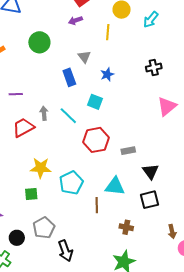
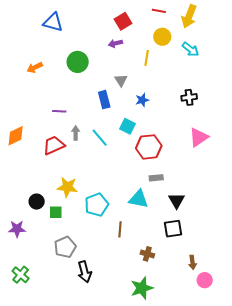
cyan arrow: (151, 20) -> (190, 49), turned -96
purple line: (16, 94) -> (59, 111), moved
red hexagon: (96, 140) -> (149, 147), moved
cyan triangle: (115, 186) -> (139, 199), moved
black circle: (17, 238) -> (37, 202), moved

